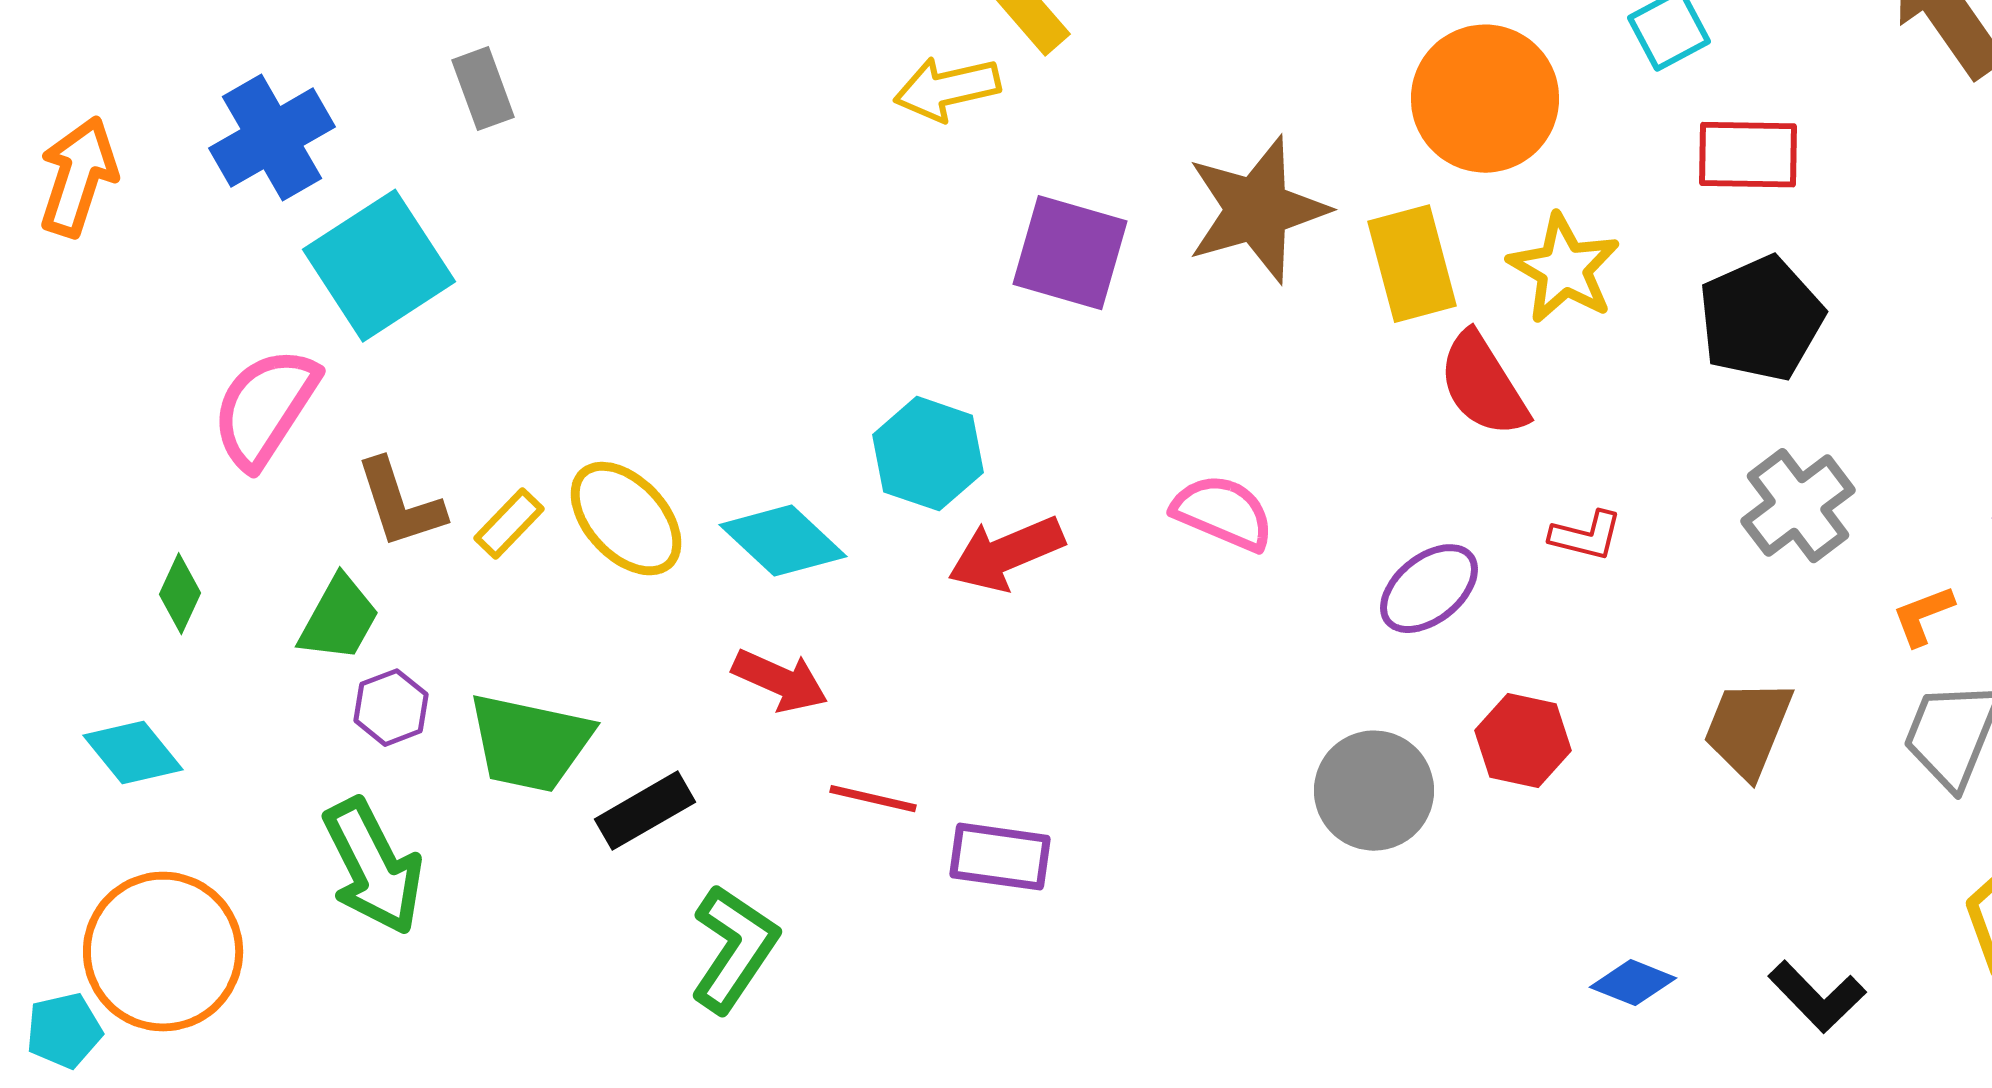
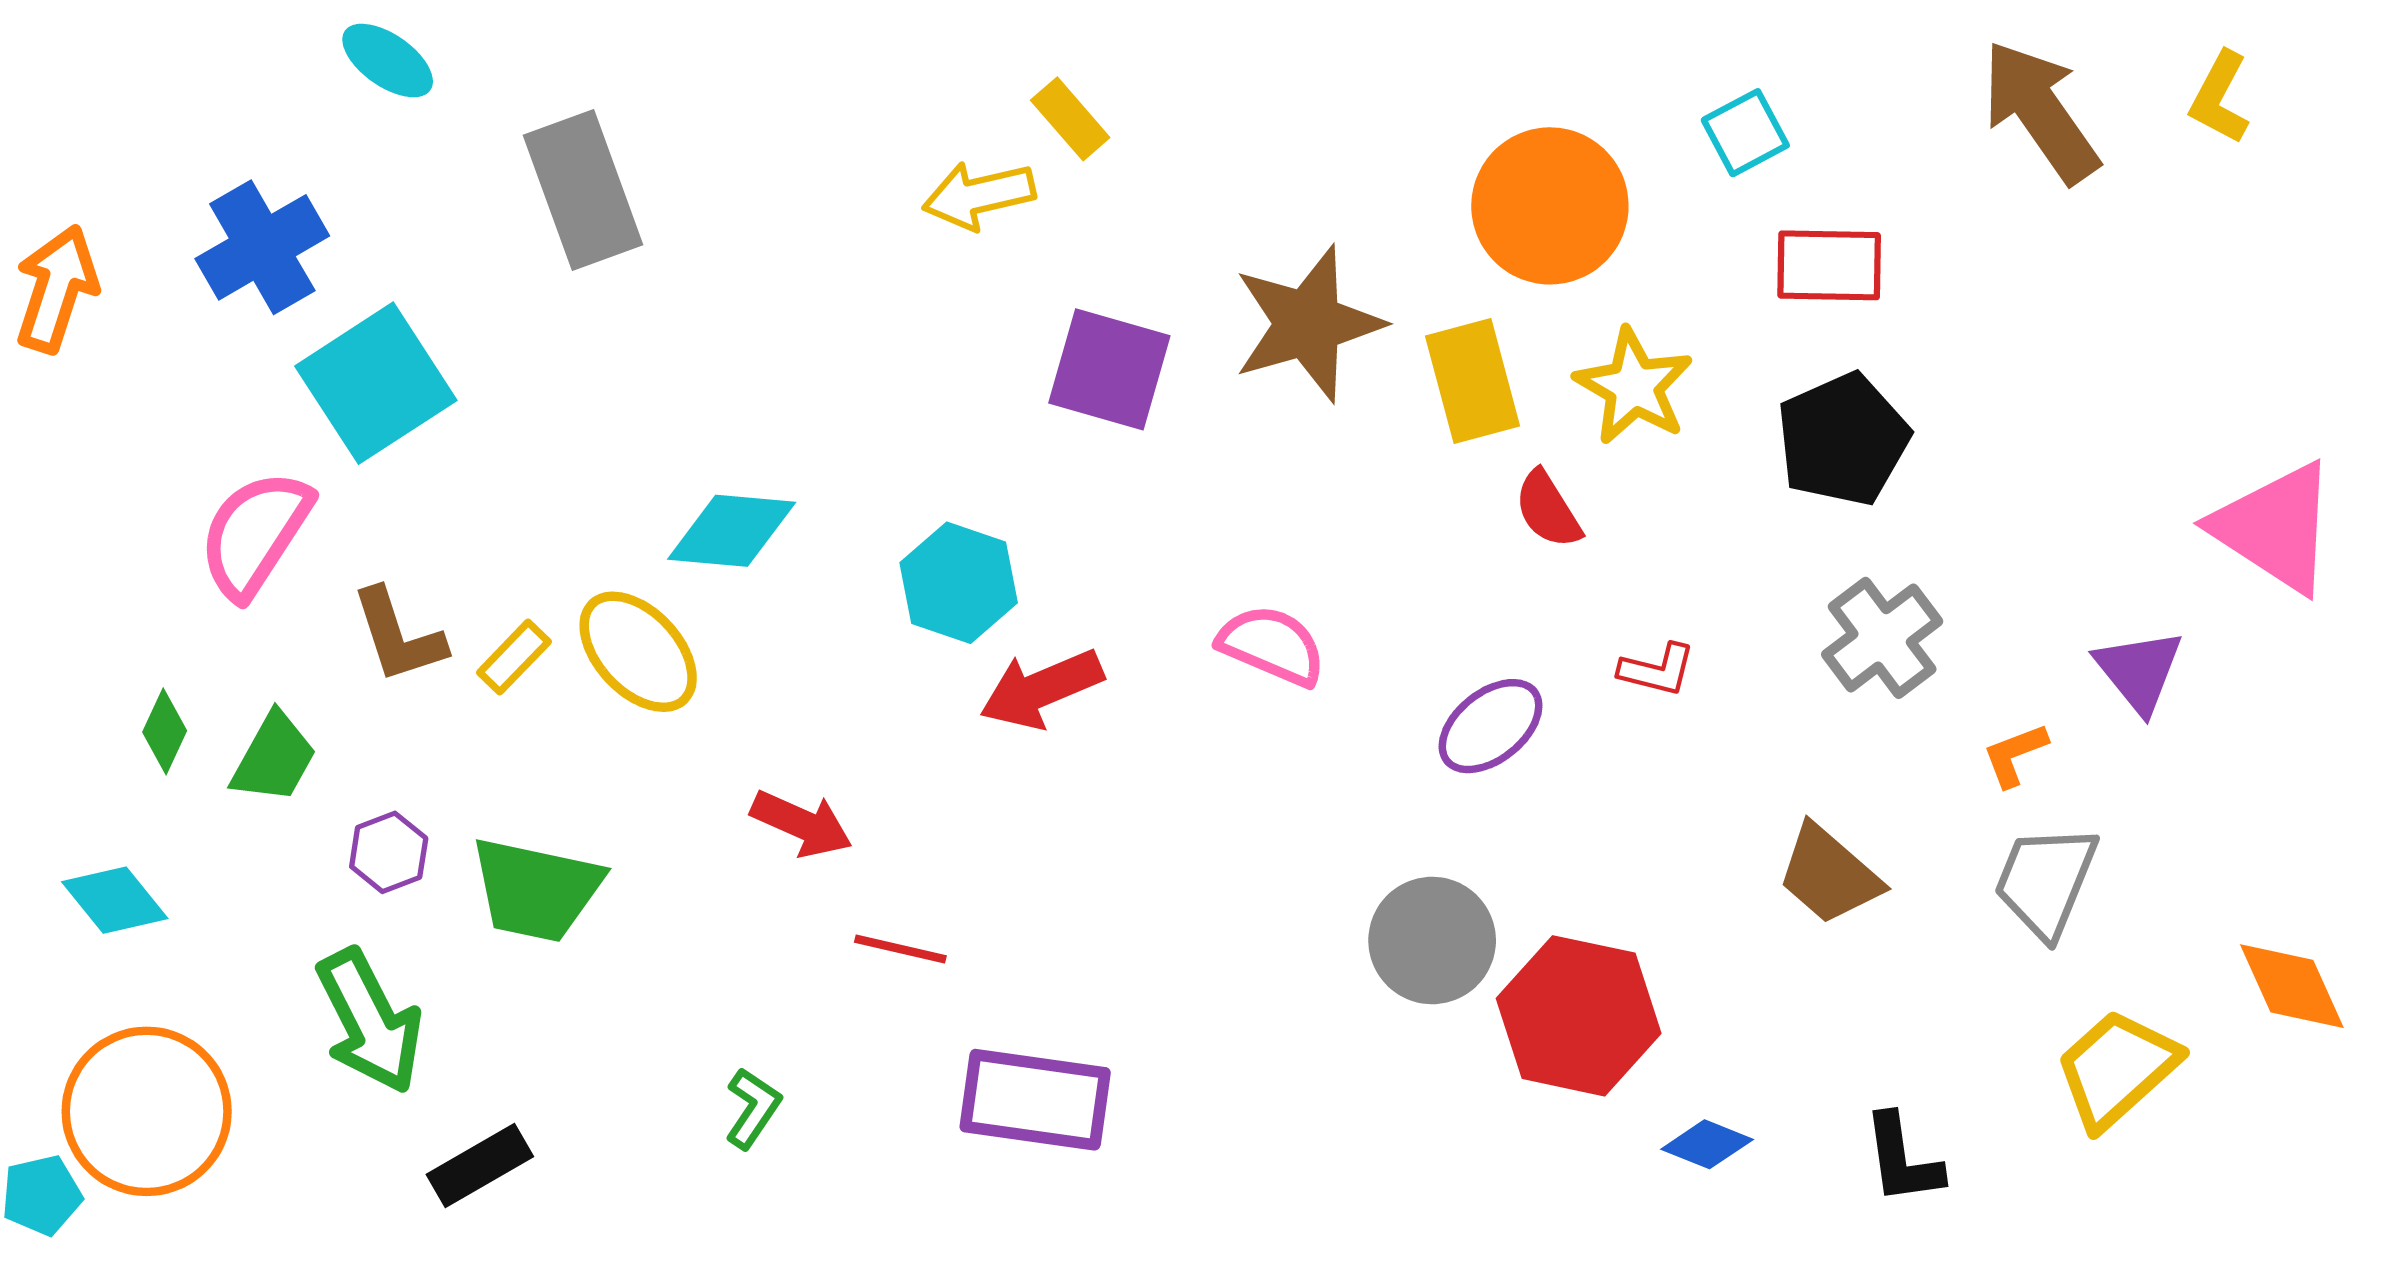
gray rectangle: (483, 89) -> (583, 190), moved, size x1.8
red semicircle: (1483, 385) -> (1548, 510), size x0.7
cyan diamond: (783, 541) -> (732, 531), moved, turned -38
green trapezoid: (339, 619) -> (274, 758), moved
brown trapezoid: (1748, 729) -> (1829, 875), turned -71
red hexagon: (1523, 741) -> (1579, 1016), moved, size x1.6
black rectangle: (645, 811) -> (480, 1166), moved
purple rectangle: (1000, 857) -> (1035, 1100), moved, size x1.4
green L-shape: (734, 949) -> (753, 1108), size x0.6
black L-shape: (1817, 997) -> (1902, 1159), turned 36

